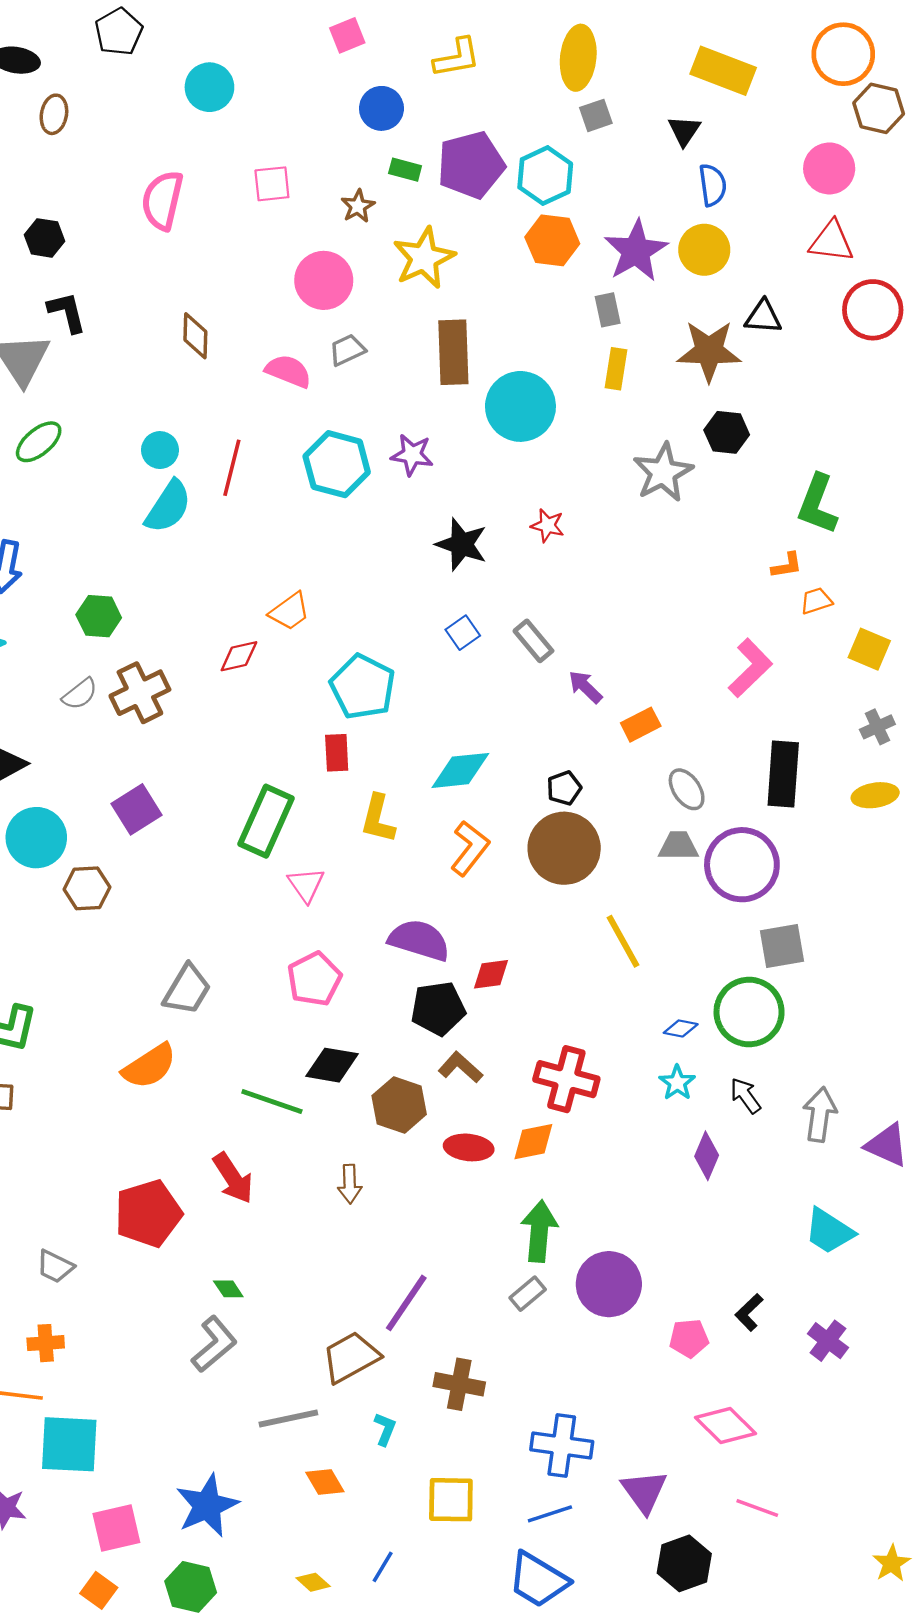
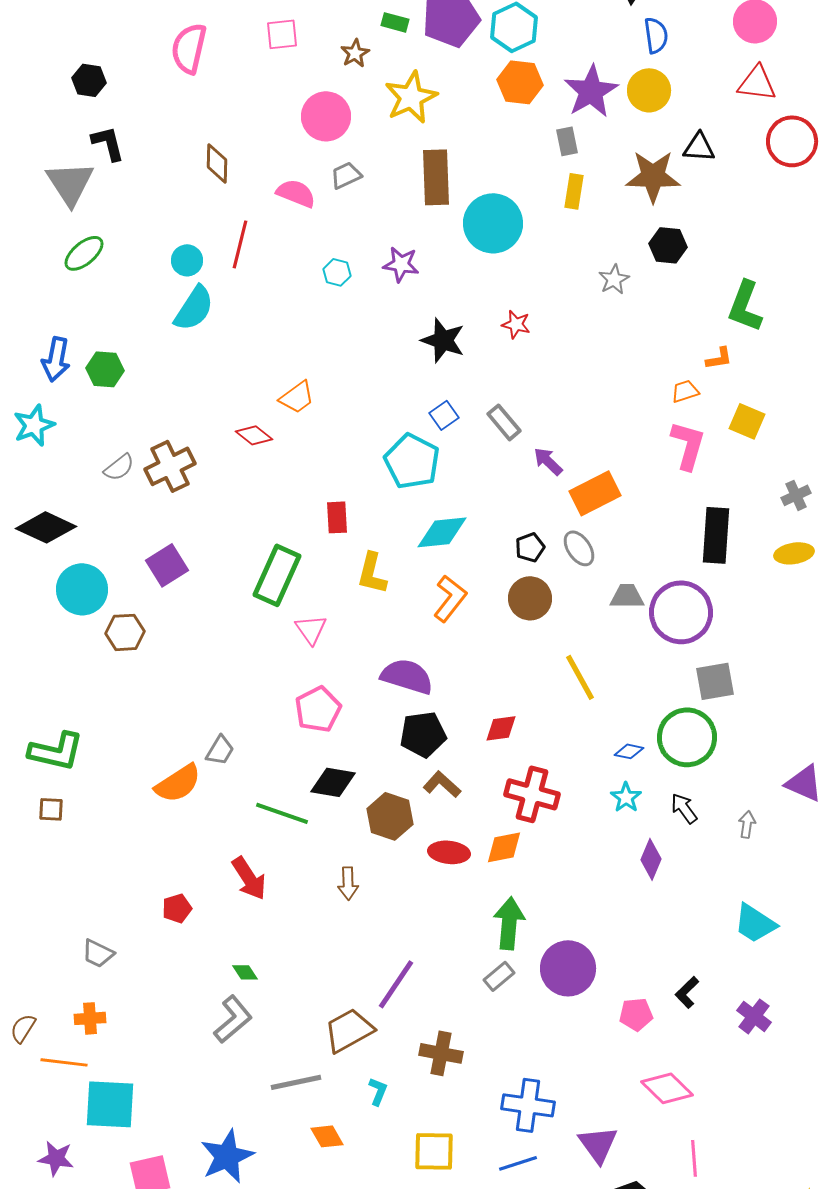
cyan hexagon: (337, 464) -> (337, 272), size x0.5
red line: (232, 468) -> (240, 244), moved
gray star: (663, 472) -> (614, 279), size x0.6
orange trapezoid: (816, 601) -> (685, 391), moved
green hexagon: (99, 616) -> (105, 369), moved
yellow square: (869, 649) -> (747, 421), moved
red diamond: (239, 656) -> (254, 435), turned 51
pink L-shape: (750, 668) -> (688, 445), turned -30
cyan pentagon: (363, 687) -> (412, 461), moved
orange rectangle: (641, 725) -> (595, 493), size x1.5
gray ellipse: (687, 789) -> (579, 548), moved
brown circle: (564, 848) -> (530, 598), size x0.7
red diamond: (491, 974) -> (501, 728), moved
gray trapezoid: (187, 990) -> (220, 750), moved, size x0.7
gray arrow: (820, 1114) -> (747, 824), size x0.6
purple triangle: (887, 1145) -> (804, 783), moved
red pentagon: (148, 1213) -> (177, 908), size x0.5
pink line: (757, 1508) -> (694, 1158), turned 66

